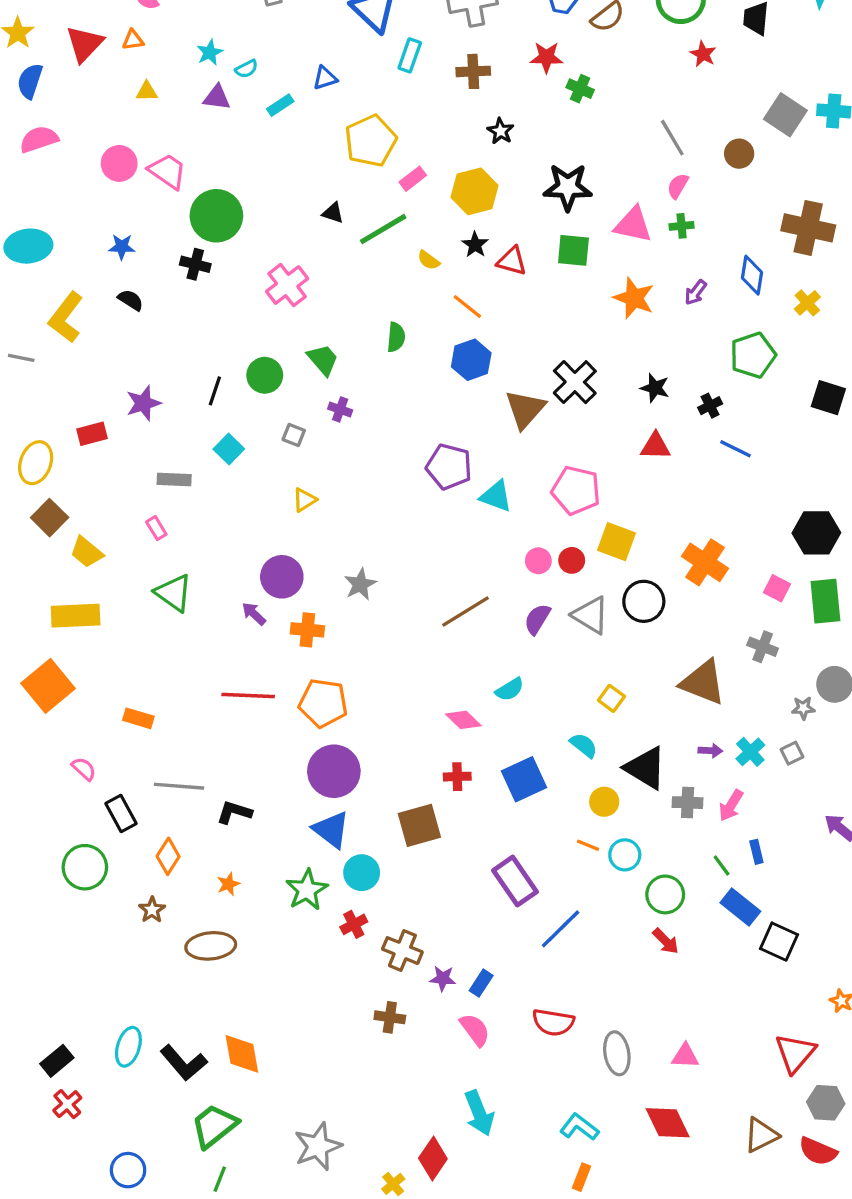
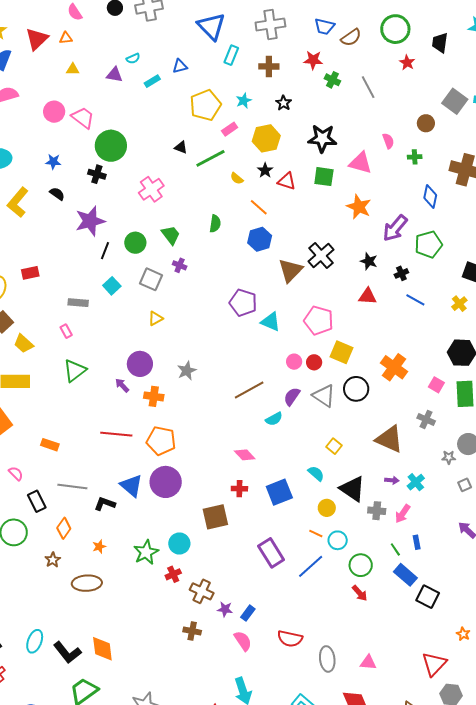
cyan star: (210, 52) -> (244, 101), moved
gray line: (672, 138) -> (368, 87), moved
pink semicircle: (678, 186) -> (388, 141), turned 126
green cross: (682, 226) -> (415, 157), moved
purple arrow: (696, 292) -> (395, 228), moved, size x1.8
yellow cross: (807, 303) -> (459, 304), moved
purple star: (143, 403) -> (90, 221), moved, size x1.4
gray square: (294, 435) -> (151, 279), size x1.6
green triangle: (174, 593) -> (75, 371), turned 45
cyan semicircle: (510, 689) -> (274, 419), moved
gray square: (792, 753) -> (465, 485), moved
blue triangle: (331, 830) -> (131, 486), moved
blue line: (561, 929) -> (311, 566), moved

